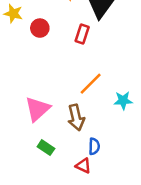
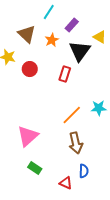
cyan star: (123, 100) -> (99, 108), moved
brown arrow: (76, 117) -> (76, 143), moved
blue semicircle: (94, 146) -> (84, 171), moved

